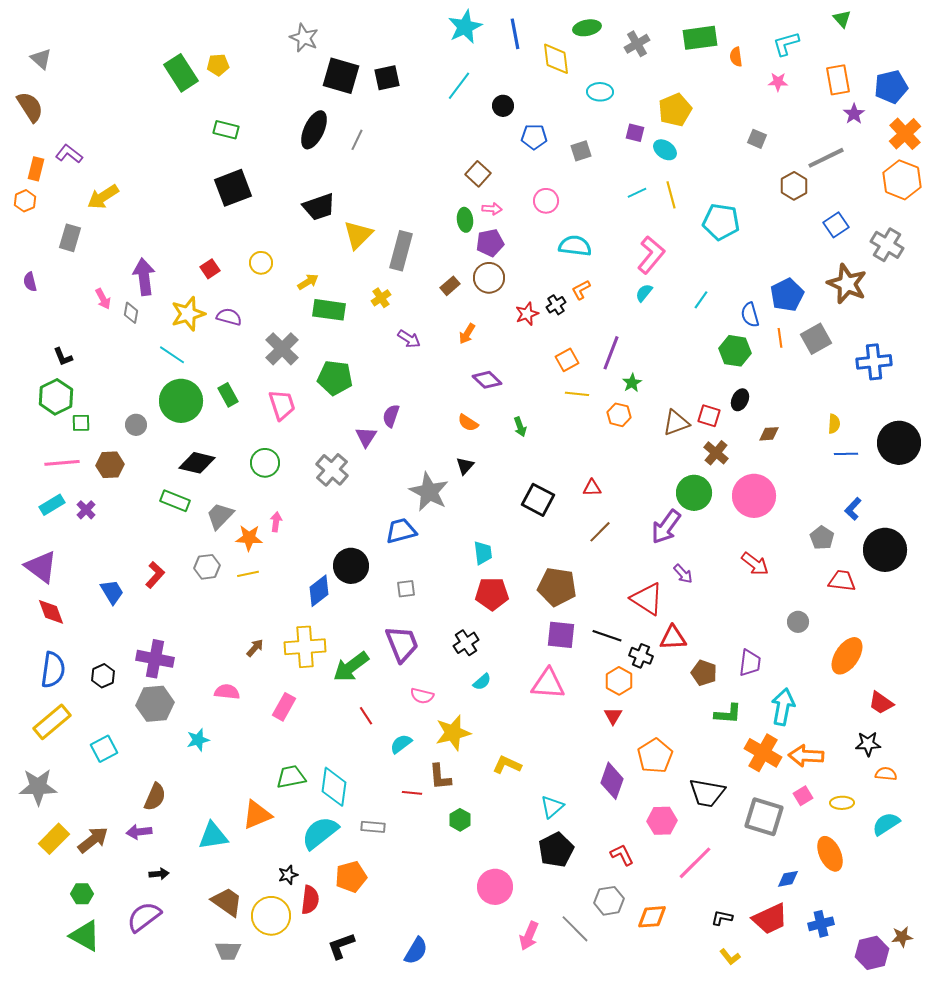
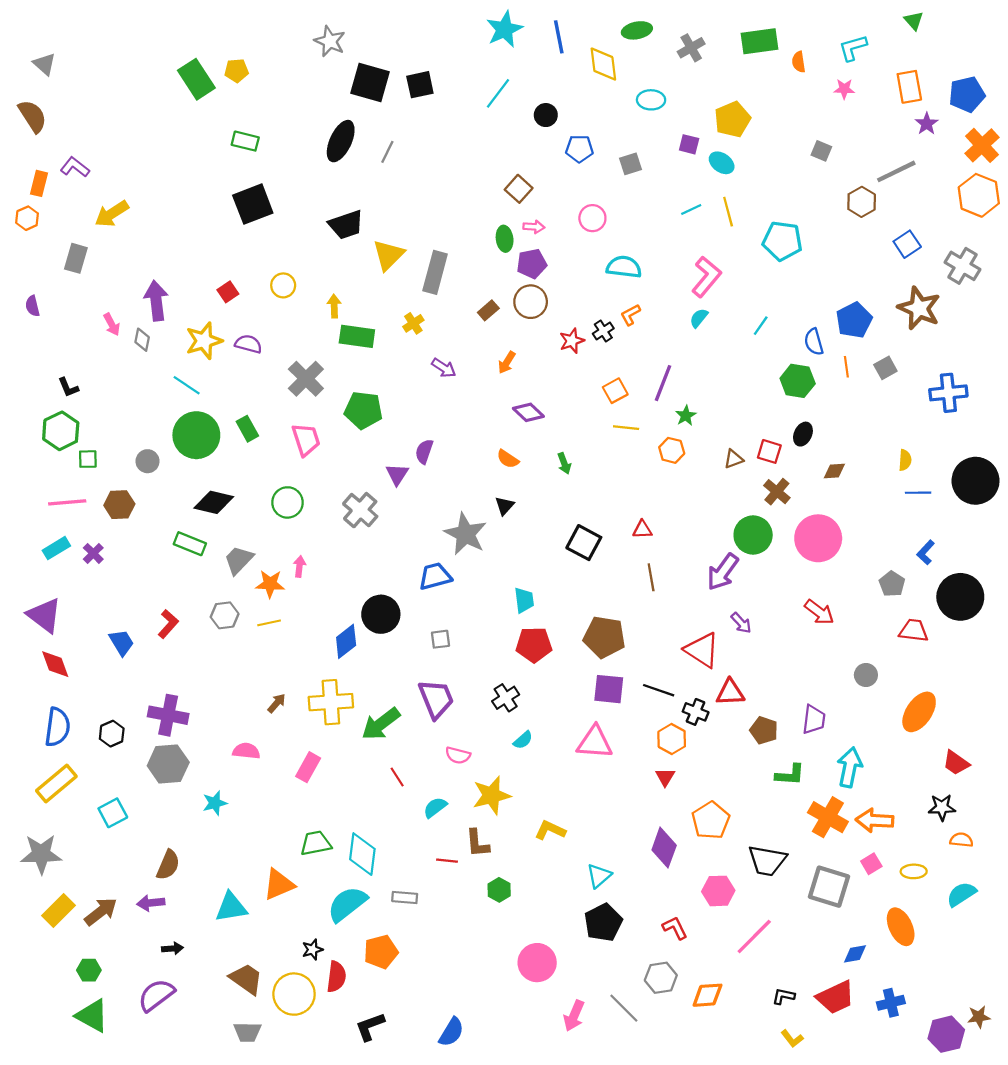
yellow arrow: (308, 282) -> (334, 306), turned -60
gray square: (816, 339) -> (885, 368), size x0.7
brown triangle: (676, 423) -> (734, 459), size x0.7
brown line: (600, 532) -> (651, 577), turned -55

